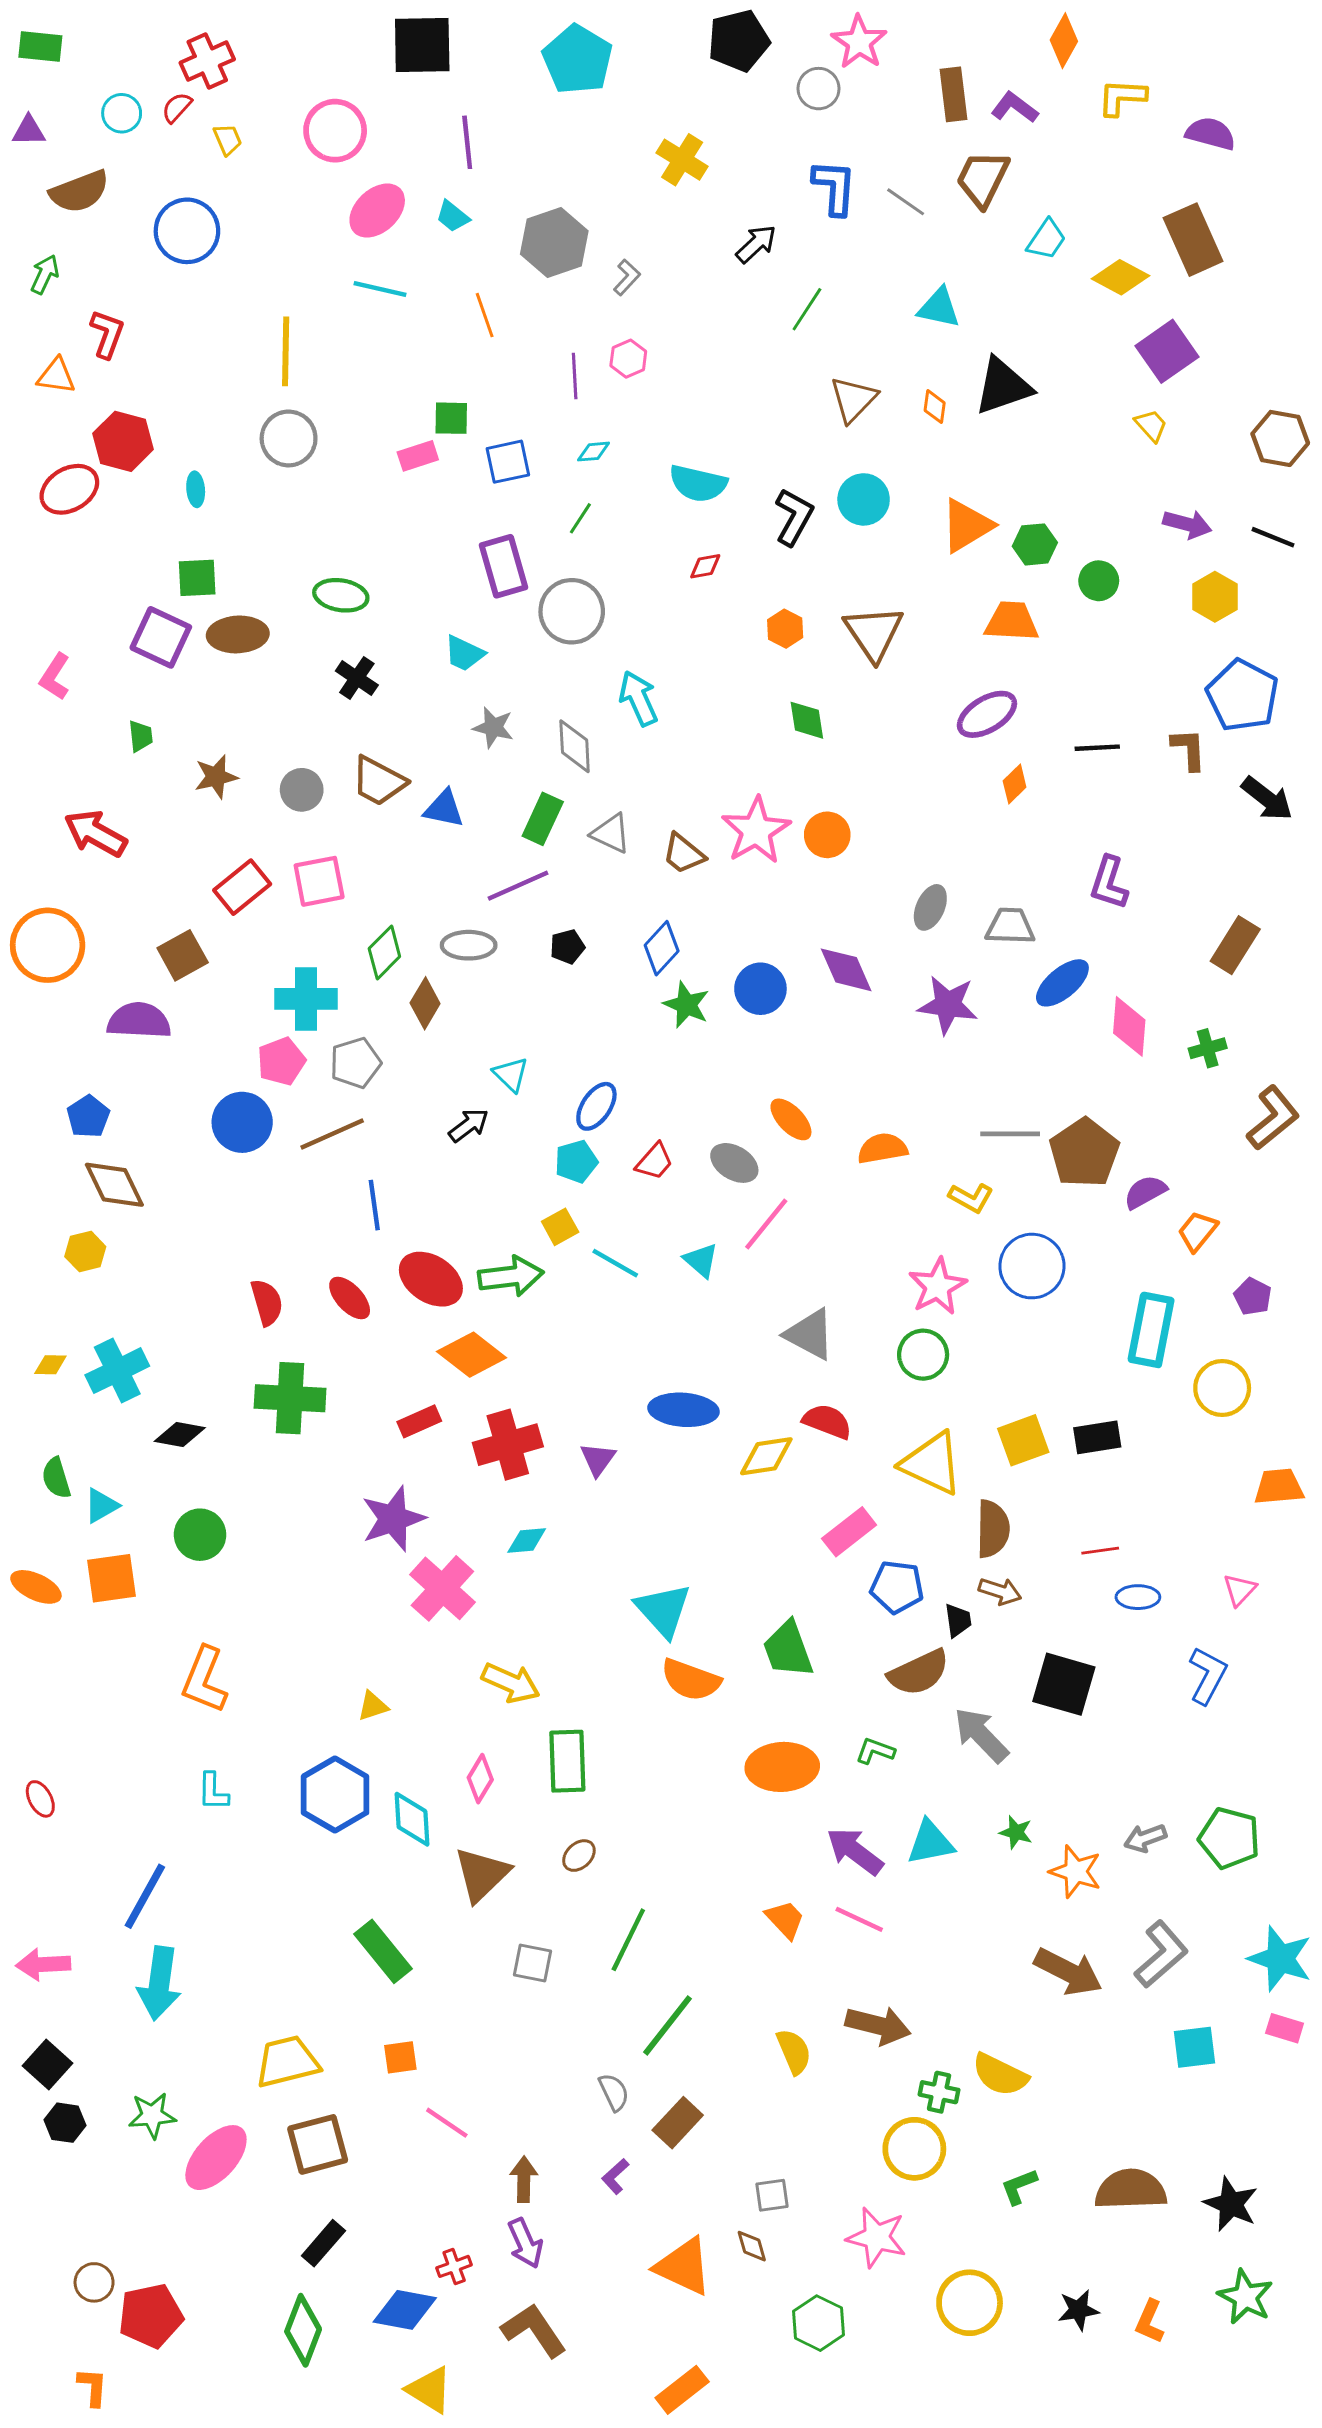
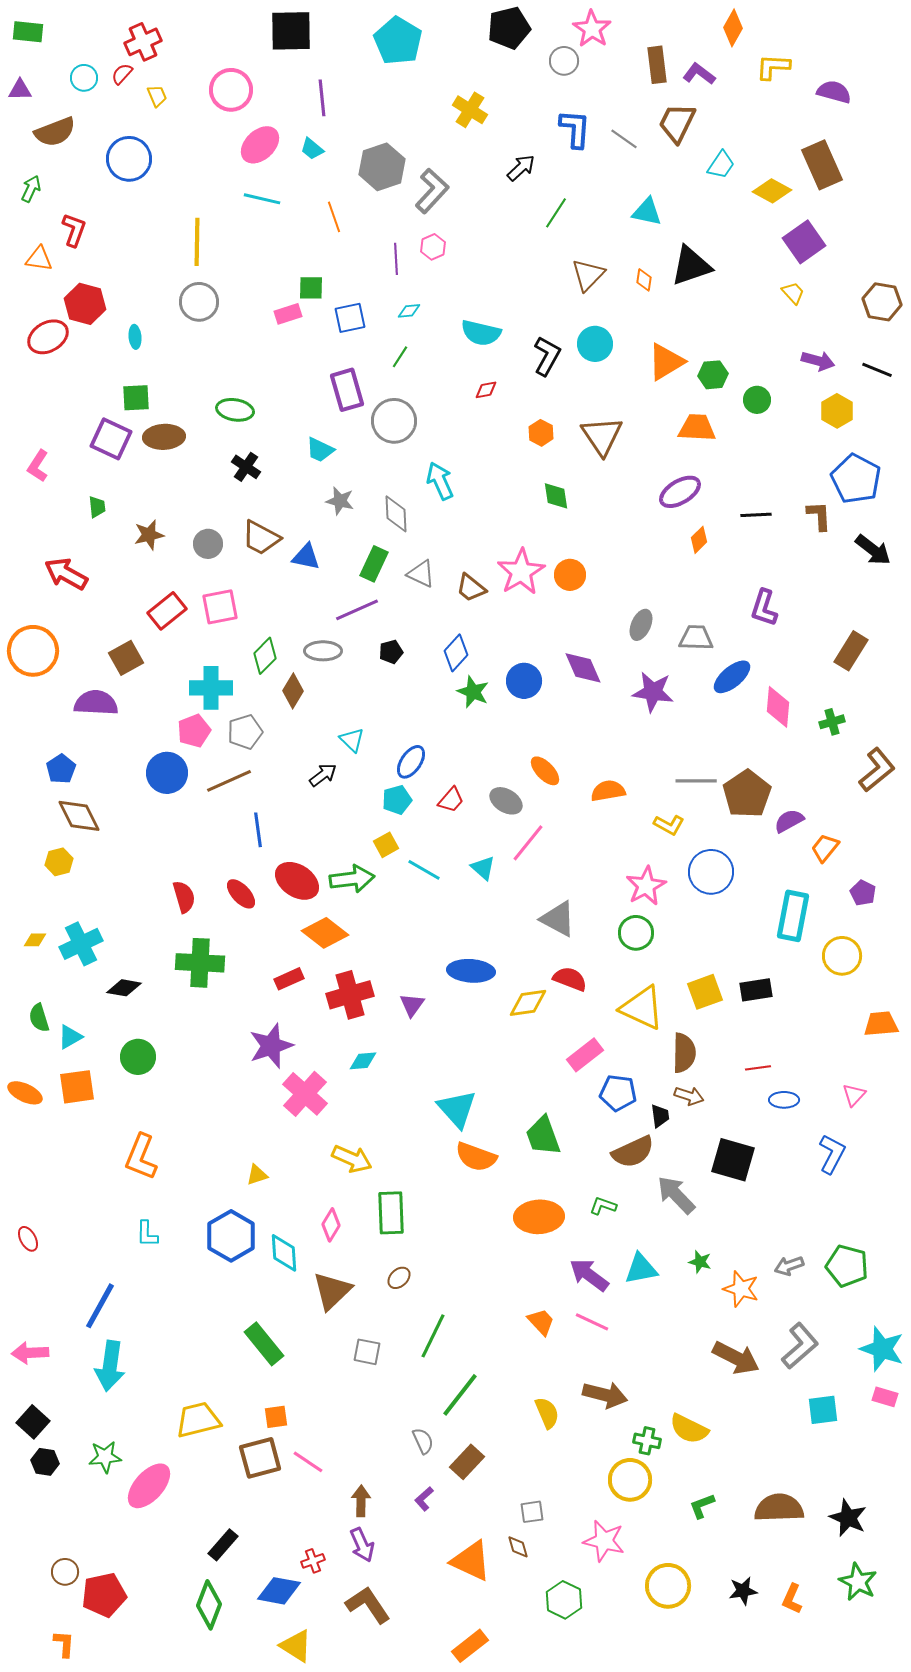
gray L-shape: (627, 277) -> (432, 191), size x1.8
brown square: (318, 2144) -> (260, 1458), moved

